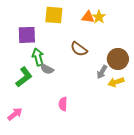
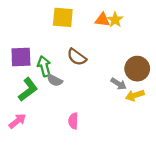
purple square: (27, 35) -> (21, 57), moved
brown semicircle: (79, 49) -> (77, 57), moved
gray arrow: (102, 72) -> (119, 84), turned -88
pink arrow: (15, 114) -> (17, 121), moved

